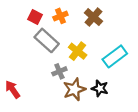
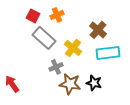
brown cross: (93, 17) -> (98, 30), moved
cyan rectangle: (115, 56) -> (108, 53), turned 30
brown star: (74, 89) -> (70, 84), turned 30

